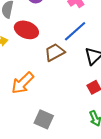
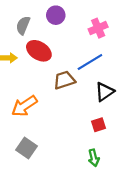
gray square: (44, 119) -> (26, 148), moved

